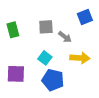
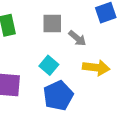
blue pentagon: (53, 80) -> (58, 96), turned 30

